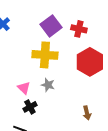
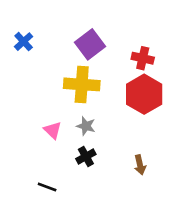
red cross: (79, 29) -> (143, 58), moved
black cross: (30, 107) -> (86, 157), moved

